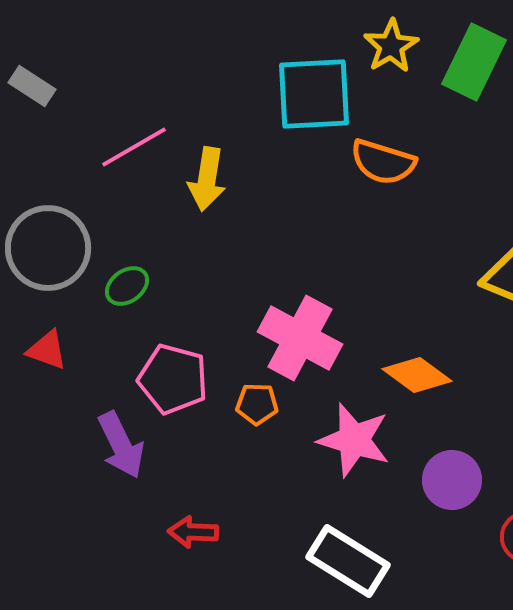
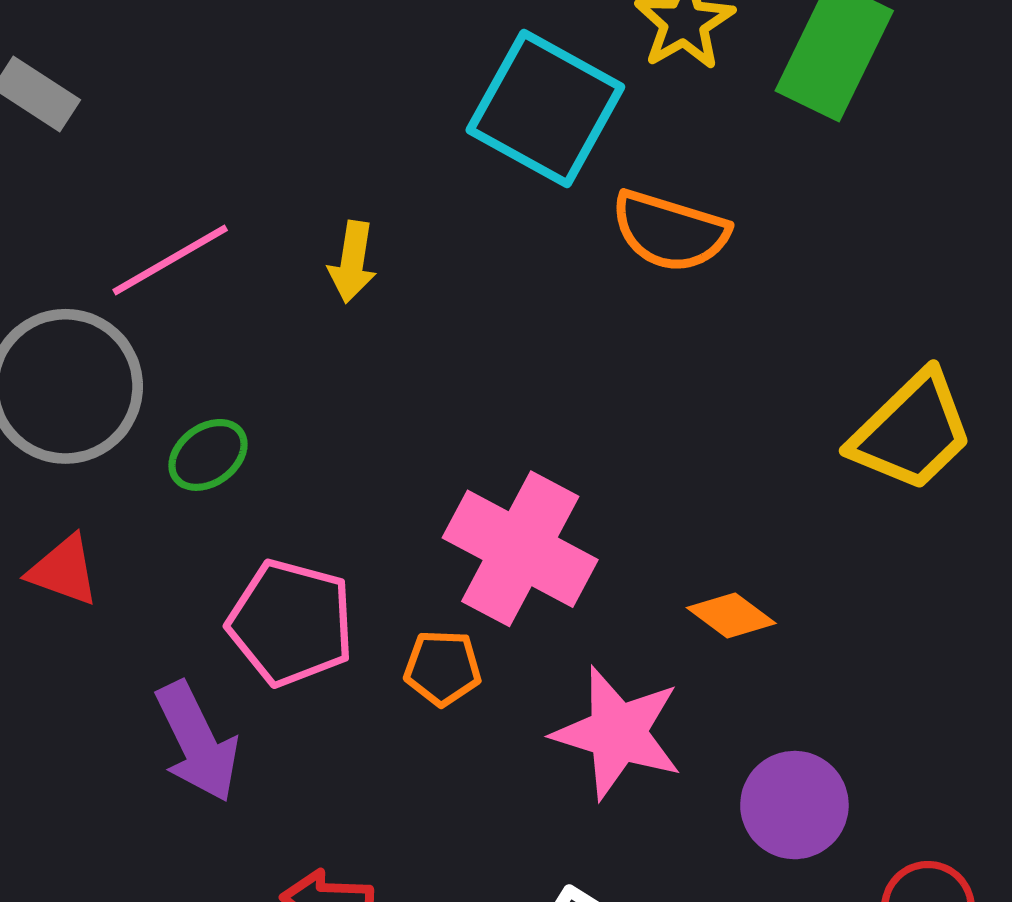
cyan square: (314, 94) -> (545, 108), turned 32
pink line: (134, 147) -> (170, 260), moved
yellow arrow: (207, 179) -> (352, 262), size x0.7
orange diamond: (417, 375) -> (731, 616), size x0.7

